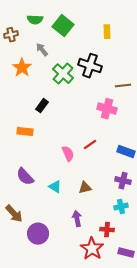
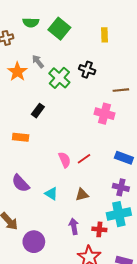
gray arrow: (42, 50) -> (38, 61), moved
black cross: (90, 66) -> (87, 70), size x0.7
red line: (90, 145) -> (84, 159), moved
cyan cross: (121, 207) -> (119, 214), size x1.6
red cross: (107, 230) -> (99, 229), moved

